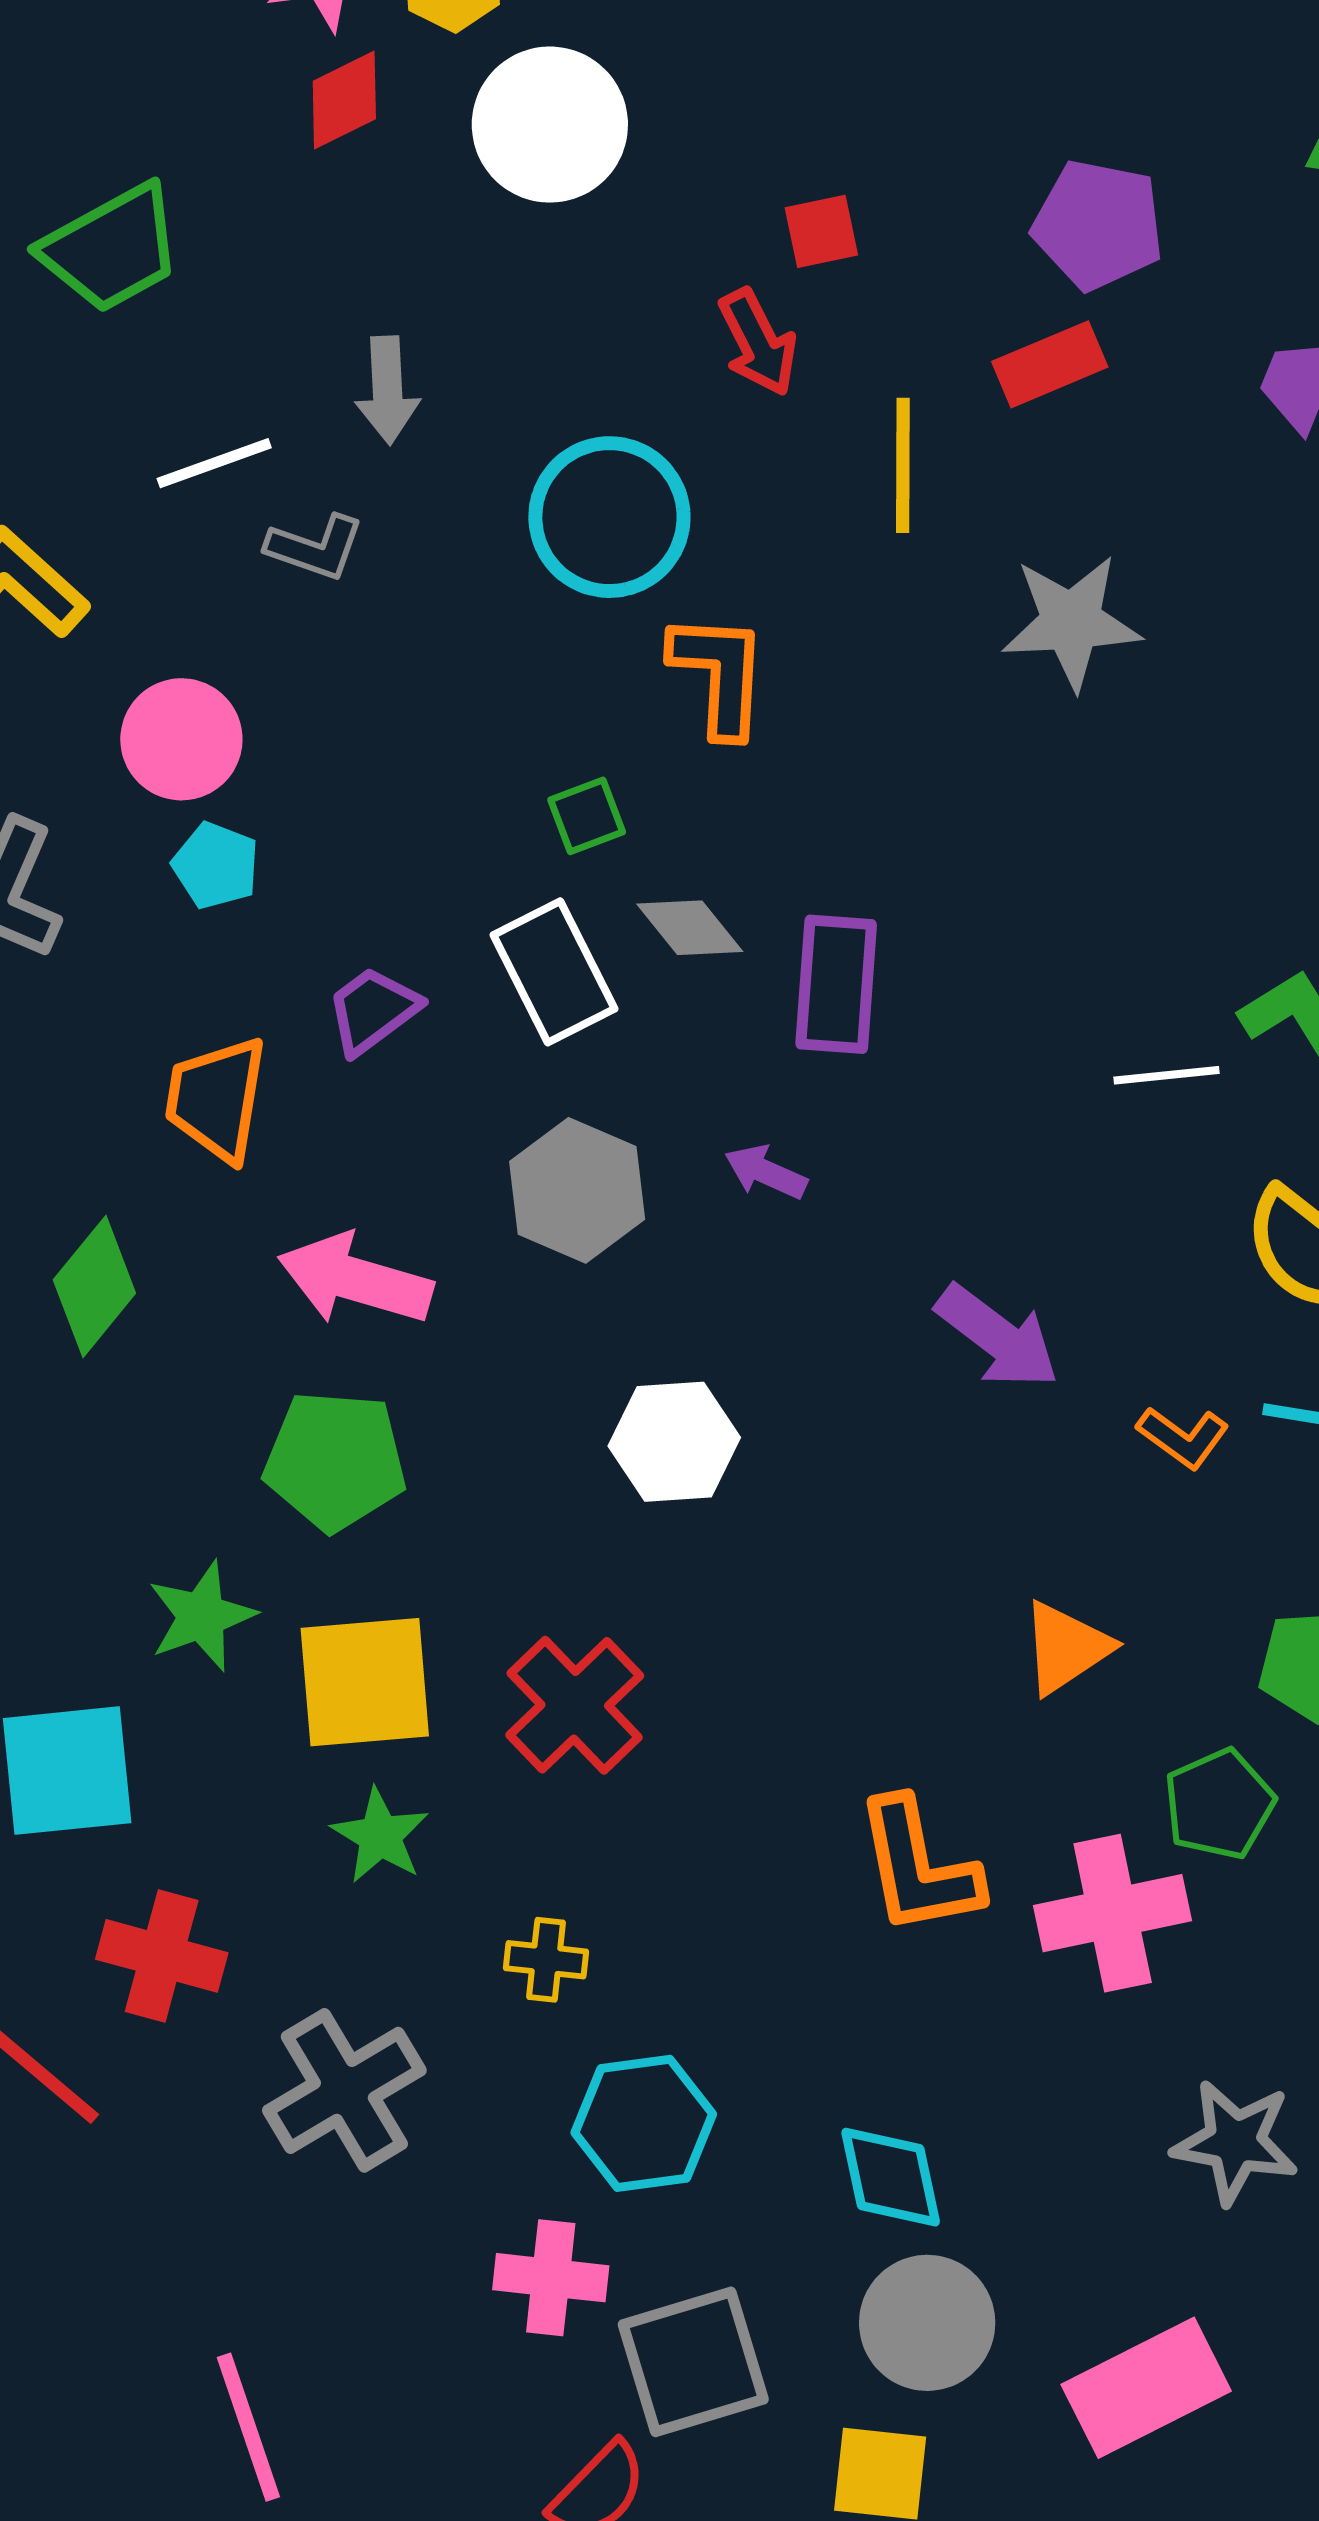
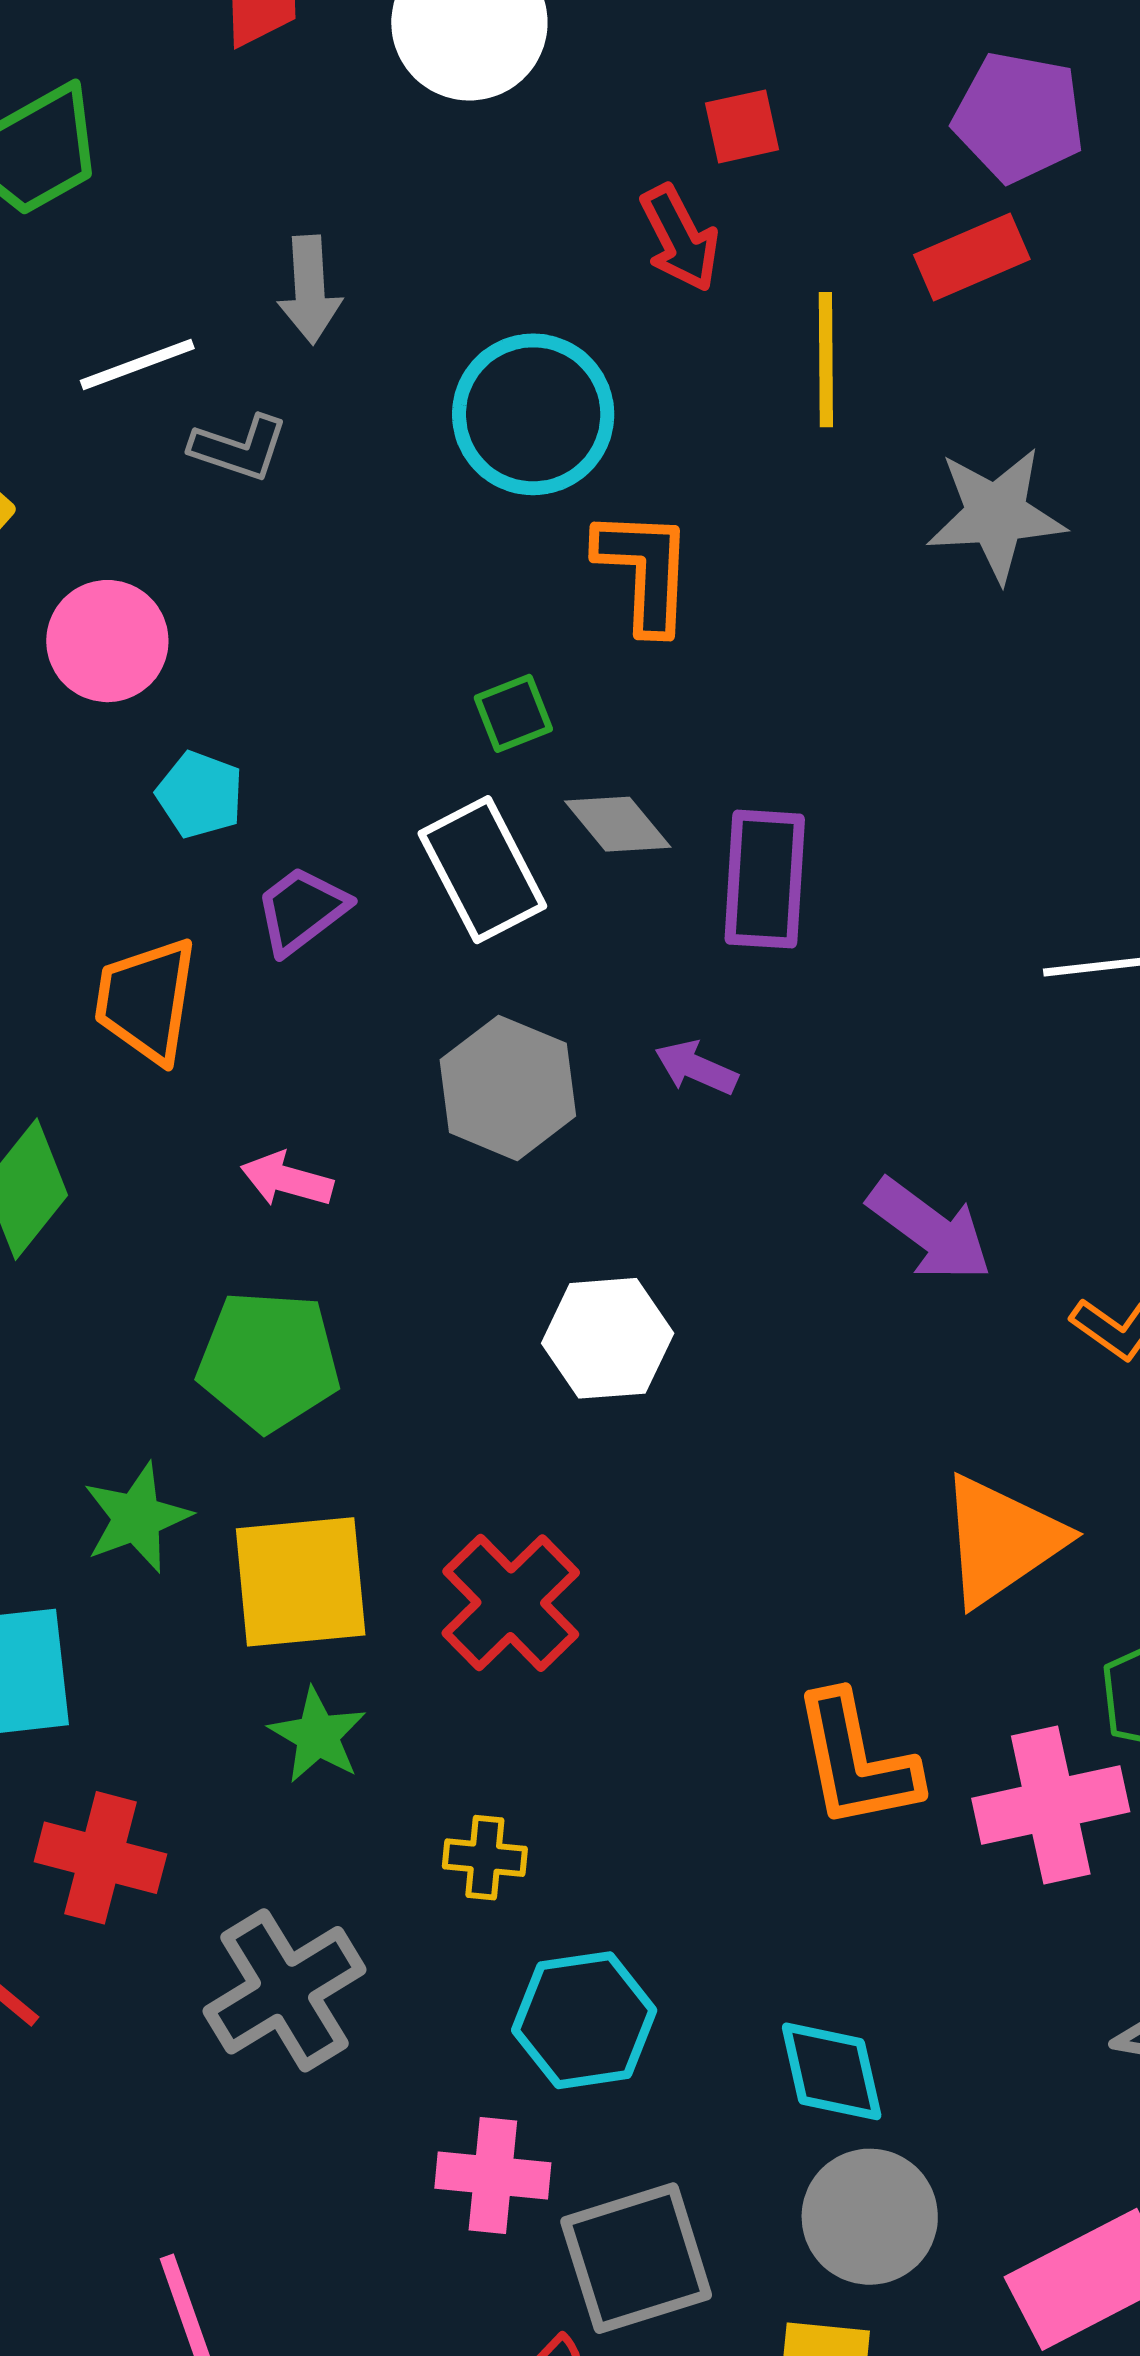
cyan pentagon: (216, 865) -> (200, 795), moved
pink arrow: (355, 1280) -> (287, 1179), size x0.6
orange triangle: (1066, 1648) -> (1001, 1540), size x1.4

